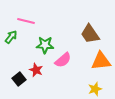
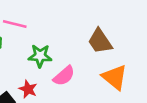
orange triangle: (101, 61) -> (115, 77), turned 45

